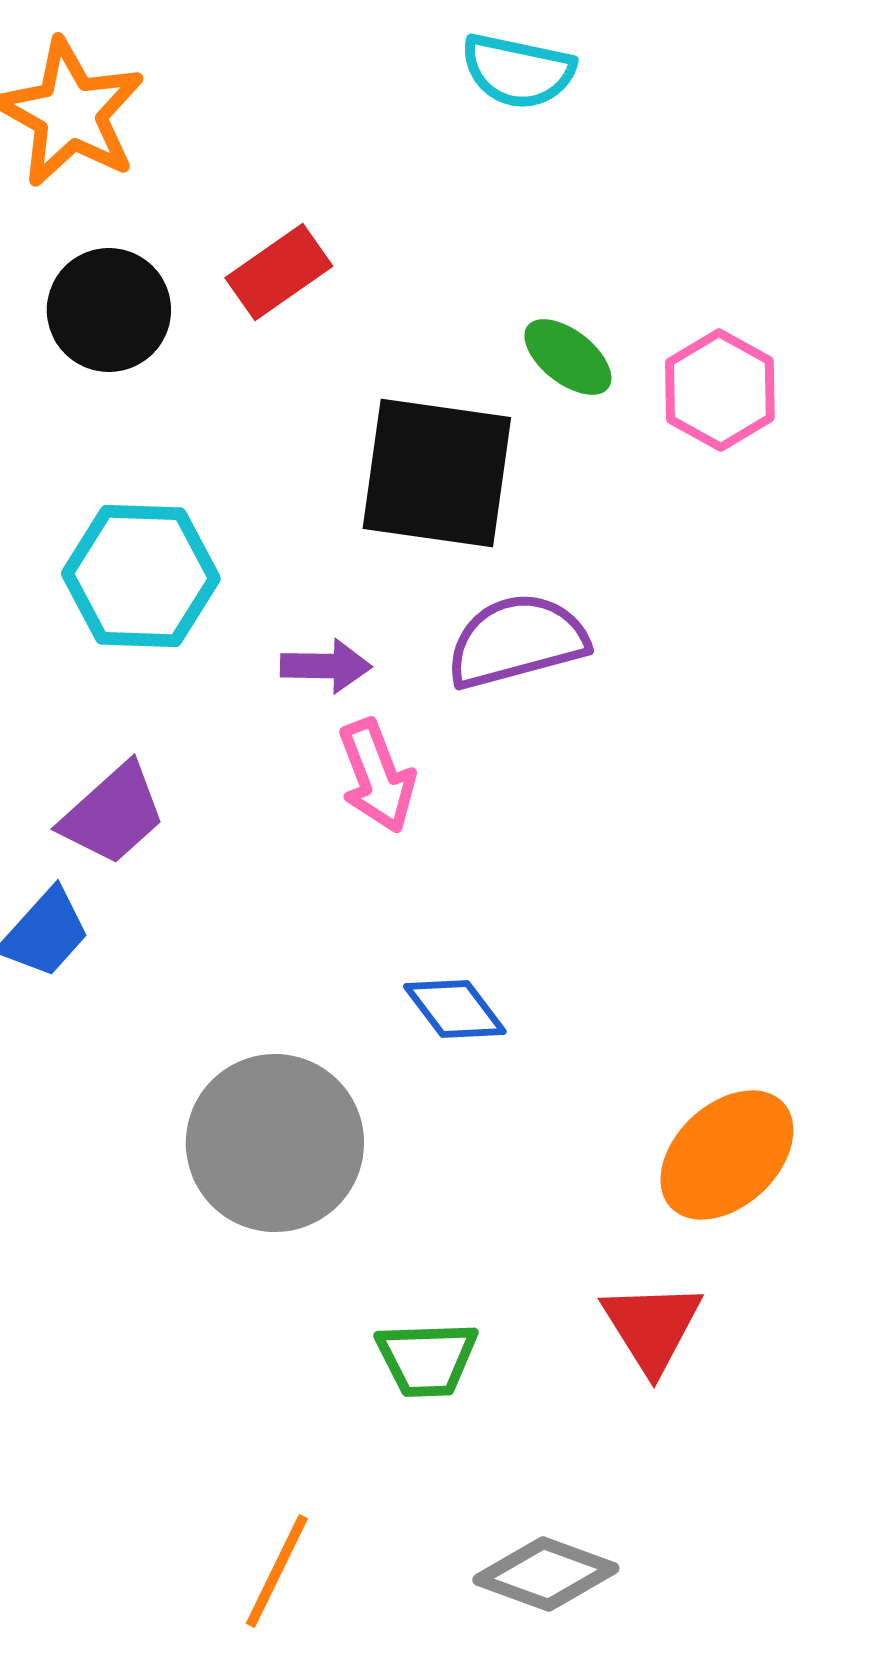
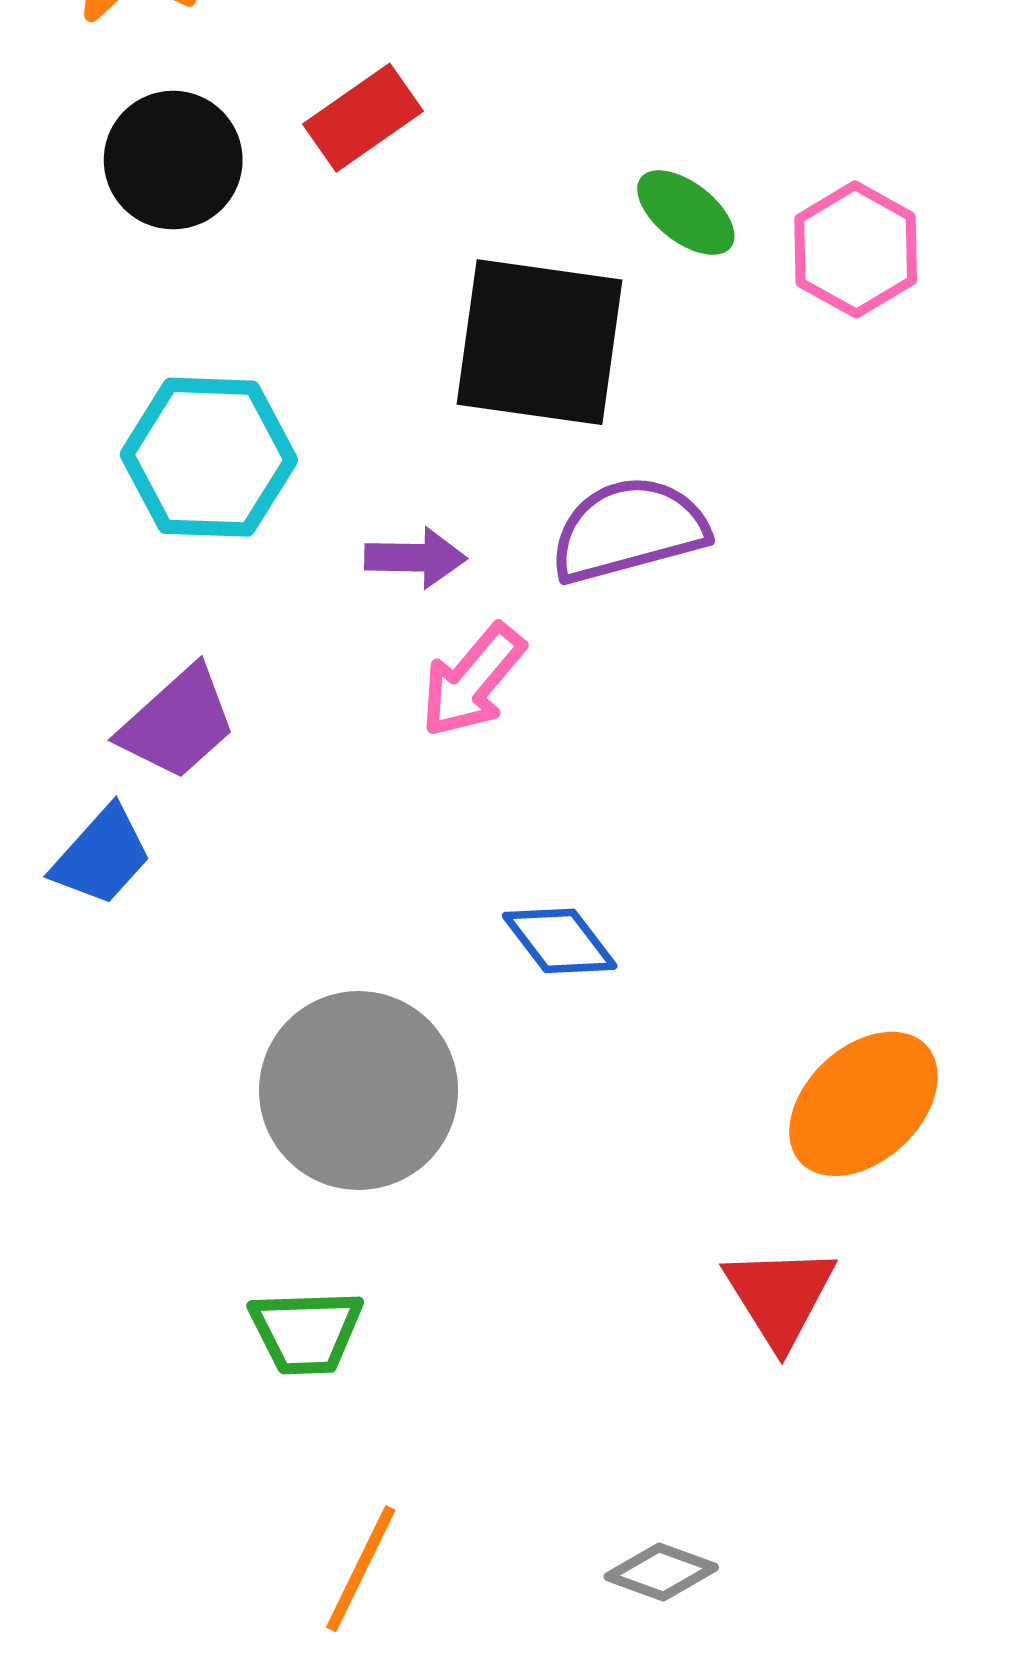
pink arrow: (377, 776) -> (472, 681), turned 61
green trapezoid: (427, 1359) -> (306, 1332), moved
gray diamond: (546, 1574) -> (661, 1572), size x0.7

